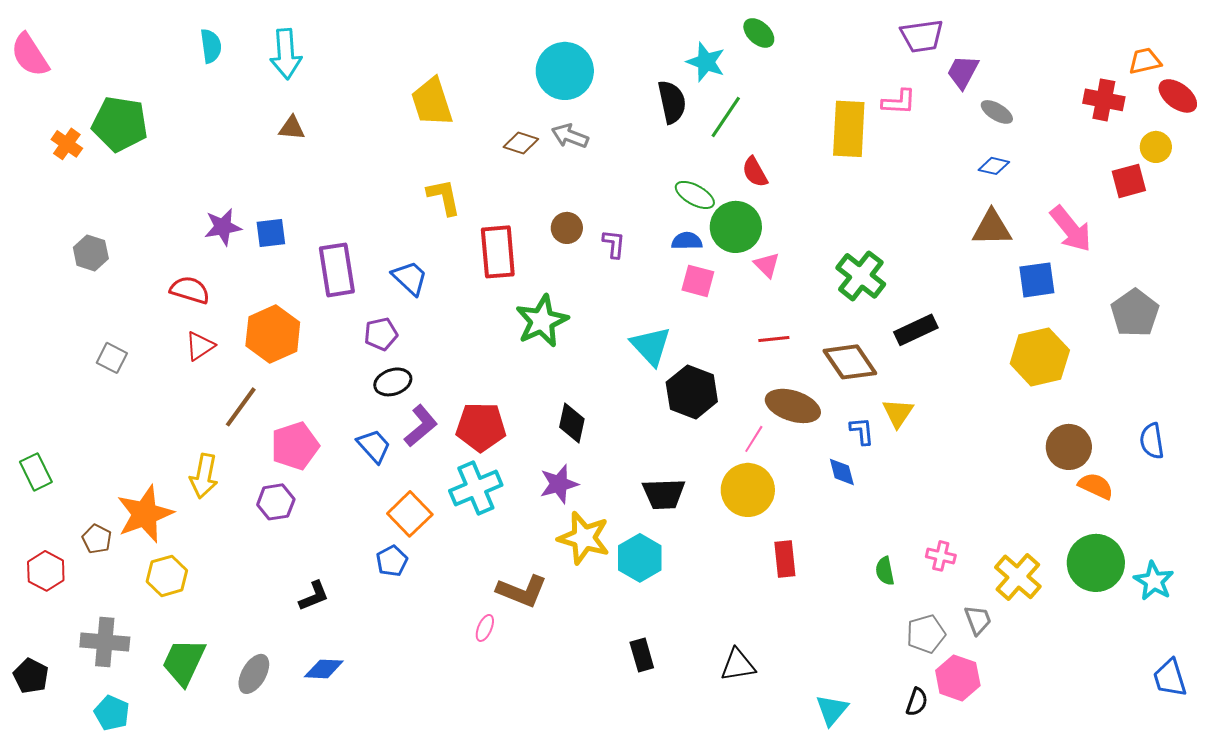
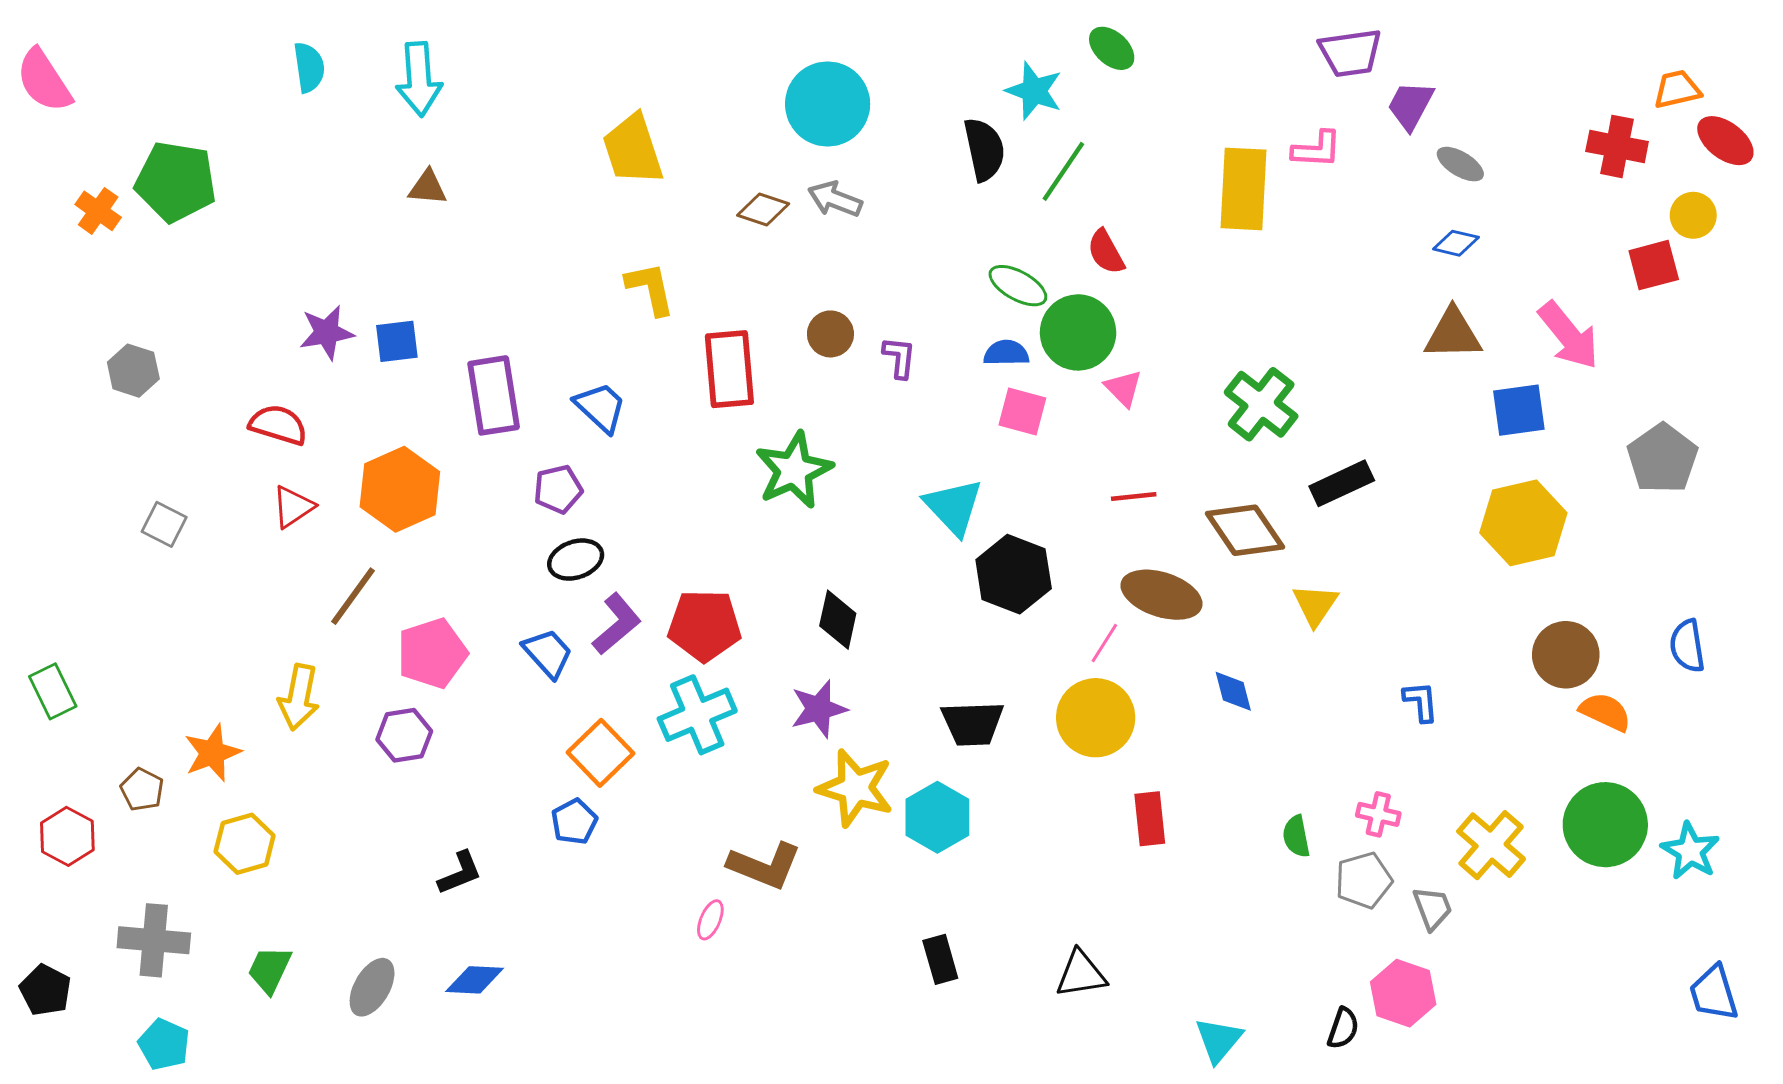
blue L-shape: (862, 431) -> (1421, 702), moved
orange star: (145, 514) -> (212, 753), size x0.7
gray pentagon: (926, 634) -> (1364, 880), moved
green trapezoid: (184, 662) -> (270, 970), size x0.7

